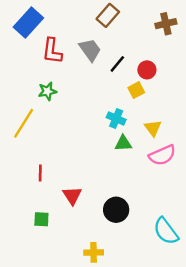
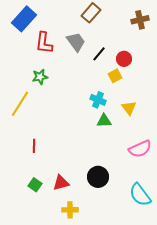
pink semicircle: (162, 155) -> (140, 149), moved
red triangle: (72, 196) -> (61, 183), moved, turned 48
green square: (41, 219) -> (35, 185), turned 32
yellow cross: (94, 252) -> (70, 210), moved

